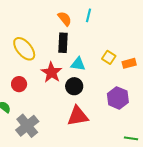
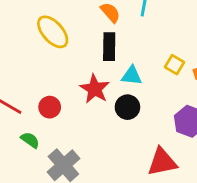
yellow ellipse: (24, 49) -> (53, 32), moved
red triangle: (78, 116) -> (162, 162), moved

